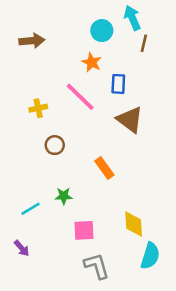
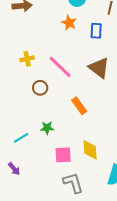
blue rectangle: (118, 84) -> (96, 31), moved
pink line: (80, 97) -> (60, 67), moved
yellow diamond: (134, 224) -> (90, 150), moved

